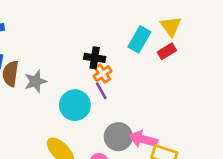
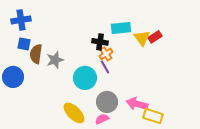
yellow triangle: (171, 26) -> (142, 38), moved
cyan rectangle: (139, 39) -> (121, 28), moved, turned 54
gray circle: (118, 137) -> (107, 102), moved

